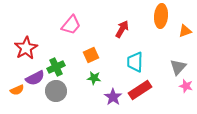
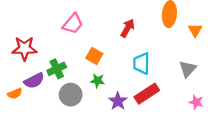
orange triangle: (185, 31) -> (195, 30), turned -40
red star: (26, 48) -> (24, 48), turned 30
orange square: (91, 55) -> (94, 56), turned -35
pink star: (186, 86) -> (196, 102), moved
gray circle: (56, 91) -> (71, 95), moved

